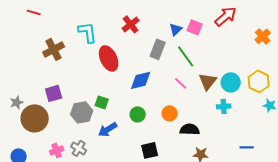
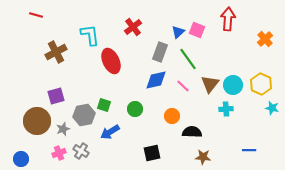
red arrow: (226, 16) -> (228, 19), turned -45
blue diamond: (141, 80) -> (156, 80), moved
gray star: (17, 102) -> (63, 129), moved
green circle: (138, 114) -> (135, 109), moved

